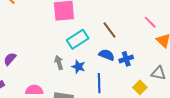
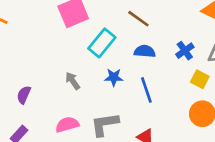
blue cross: (126, 59) -> (185, 51), moved
gray arrow: (59, 63) -> (73, 81), moved

